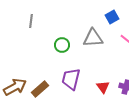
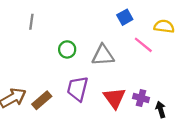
gray triangle: (93, 38) -> (103, 55), moved
red triangle: (103, 87) -> (114, 98), size x1.5

